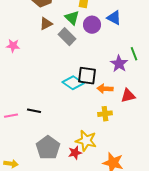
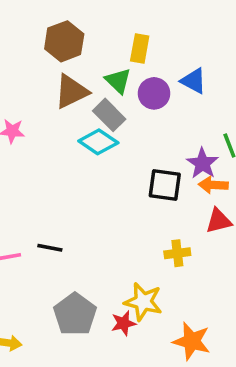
brown triangle: (46, 24) -> (71, 92), size x1.5
black square: (87, 76) -> (165, 185), moved
cyan diamond: (73, 83) -> (98, 142), moved
orange arrow: (105, 89) -> (213, 185), moved

